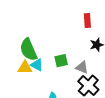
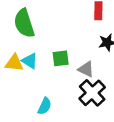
green semicircle: (28, 50) -> (24, 23), moved

